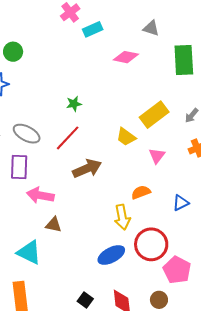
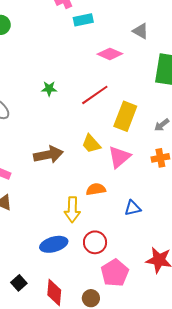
yellow rectangle: (154, 115) -> (125, 116), turned -44
yellow trapezoid: (126, 137) -> (91, 144), moved
red line: (68, 138) -> (95, 95), moved
pink triangle: (157, 156) -> (119, 157), size x1.4
red circle: (151, 244) -> (95, 242), size x0.7

